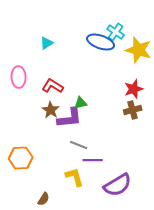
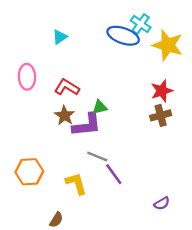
purple line: (93, 160) -> (114, 174), turned 54
yellow L-shape: (75, 177) -> (76, 183), moved
purple semicircle: (118, 185) -> (162, 203), moved, size x0.5

